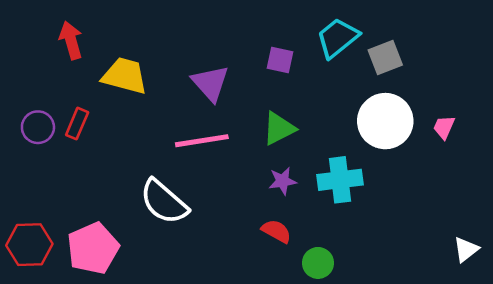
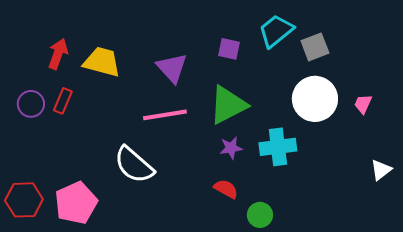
red arrow: (71, 40) -> (58, 54), moved, turned 36
green triangle: (279, 128) -> (228, 105), size x1.4
white triangle: (466, 249) -> (381, 170), moved

